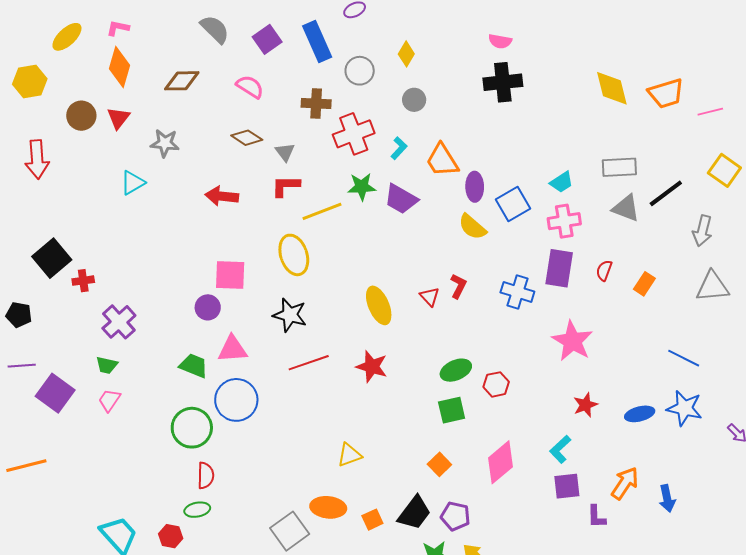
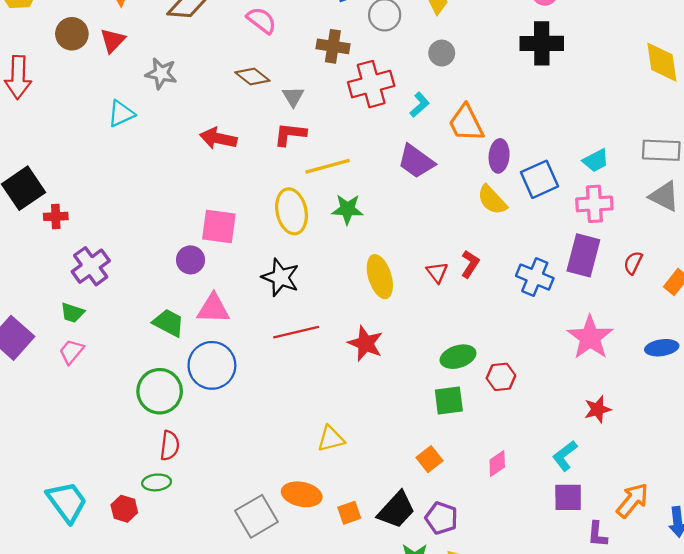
green star: (362, 187) -> (347, 209), moved
blue ellipse: (640, 414) -> (662, 348), moved
pink diamond: (500, 462) -> (497, 464), size x0.6

